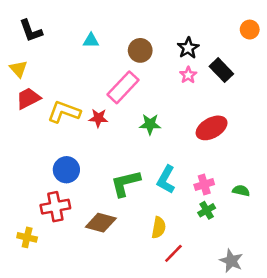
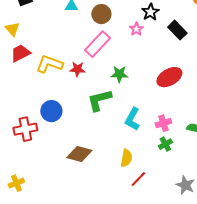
brown circle: (140, 50) -> (101, 14), moved
pink star: (188, 75) -> (136, 29), moved
green L-shape: (125, 183) -> (99, 100), moved
red cross: (55, 207) -> (25, 129), moved
yellow cross: (27, 237) -> (16, 183), moved, turned -35

